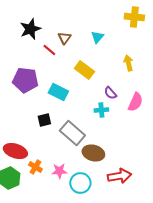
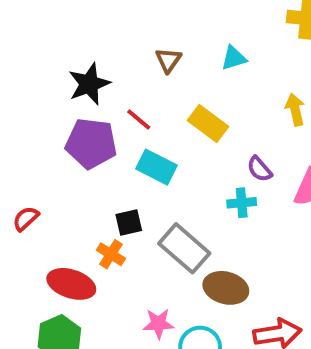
black star: (30, 29) -> (89, 84), moved
cyan triangle: (97, 37) -> (234, 58), turned 32
red line: (49, 50) -> (139, 120), moved
orange cross: (35, 167) -> (111, 254), moved

